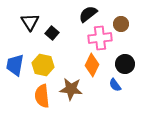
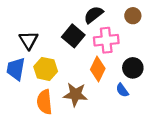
black triangle: (30, 22) -> (29, 40), moved
brown circle: (121, 24) -> (133, 16), moved
black square: (52, 33) -> (73, 36), moved, size x1.5

